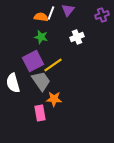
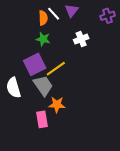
white line: (51, 13) -> (54, 14), turned -64
orange semicircle: (41, 17) -> (43, 18), turned 80

